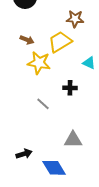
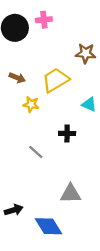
brown star: (75, 19) -> (86, 53), moved
yellow star: (39, 63) -> (31, 104), size x0.6

